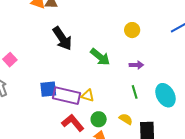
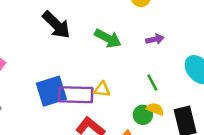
blue square: (48, 89) -> (51, 91), size x1.4
green line: (135, 92) -> (152, 83), moved
green circle: (99, 119) -> (143, 115), moved

